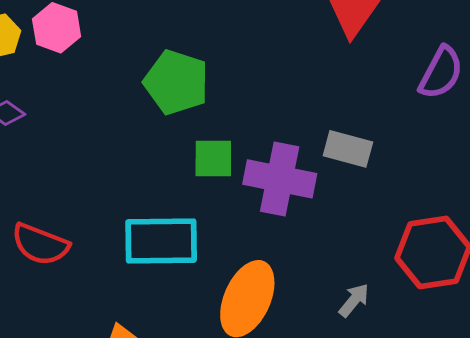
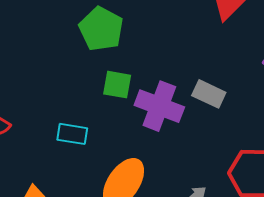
cyan rectangle: (161, 241) -> (72, 134), size x0.6

